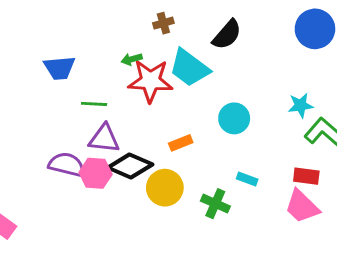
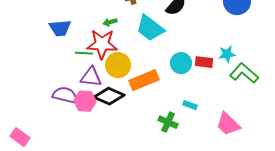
red star: (150, 81) -> (102, 44), moved
orange rectangle: (181, 143) -> (144, 80), size x1.8
red rectangle: (306, 176) -> (204, 62), moved
yellow circle: (165, 188) -> (118, 65), moved

